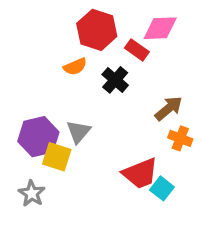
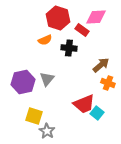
black cross: (115, 80) -> (69, 48), turned -35
yellow square: (57, 157) -> (34, 116), moved
gray star: (32, 193) -> (47, 131), moved

